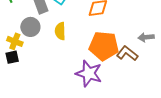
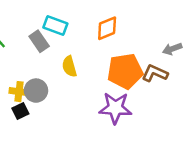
gray circle: (30, 27) -> (36, 91), moved

